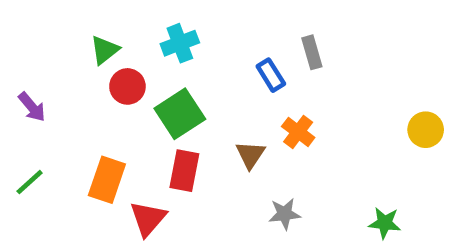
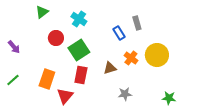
cyan cross: (180, 43) -> (79, 19), turned -35
green triangle: (105, 50) -> (42, 12), moved
yellow circle: (426, 130) -> (157, 55), moved, size x1.5
brown triangle: (250, 155) -> (110, 68), turned 40

